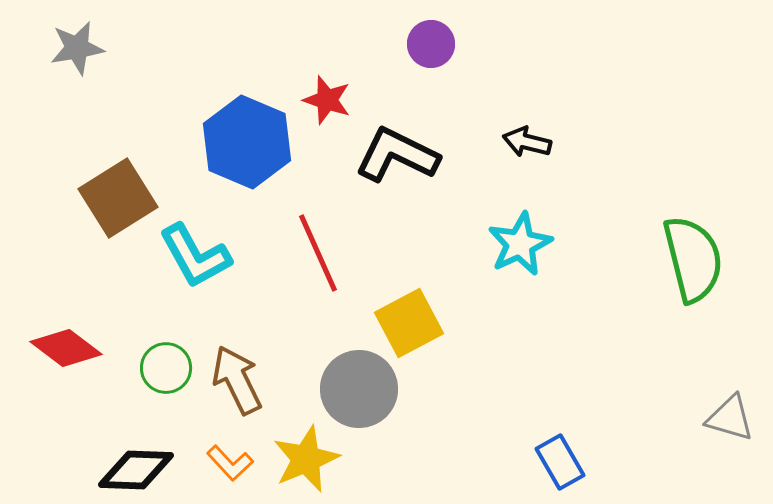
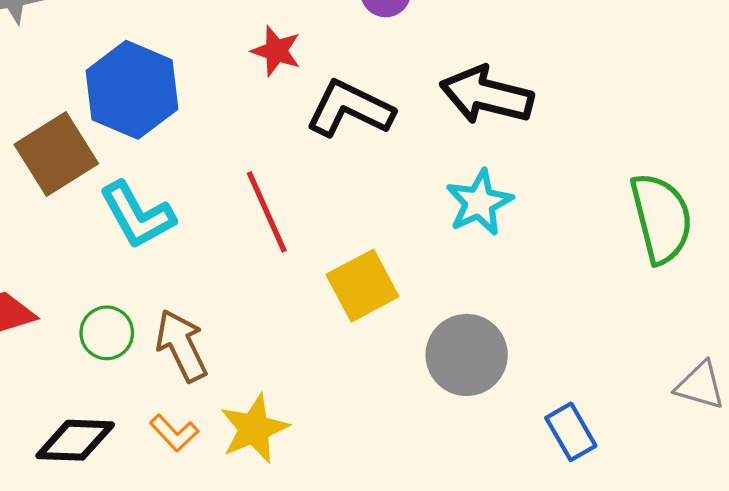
blue hexagon: (247, 142) -> (132, 90), moved
black arrow: (527, 142) -> (487, 95), size x1.8
gray circle: (359, 389) -> (467, 355), moved
blue rectangle: (560, 462) -> (571, 432), moved

